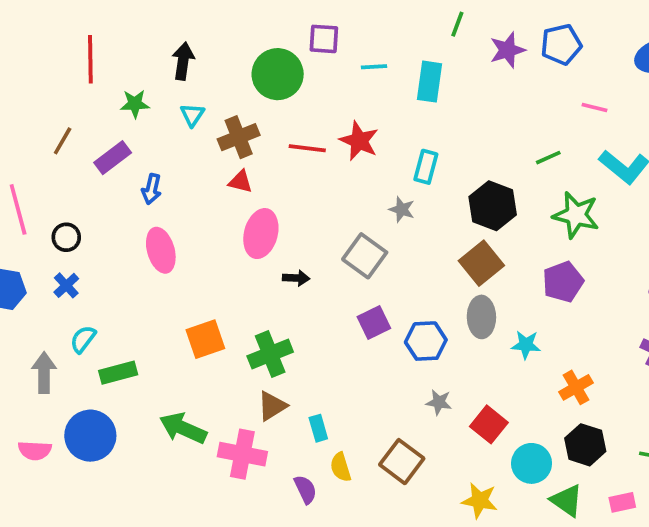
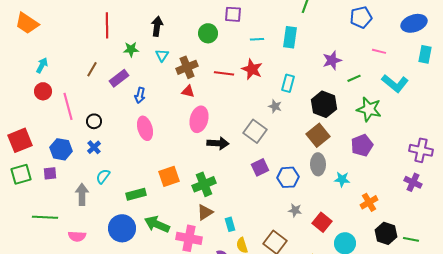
purple star: (507, 50) -> (332, 60), moved
cyan line: (374, 67) -> (257, 39), moved
green circle: (278, 74) -> (208, 33), size x0.7
black arrow: (296, 278) -> (218, 143), size x1.5
green rectangle: (118, 373) -> (136, 194), moved
blue circle: (90, 436) -> (122, 228), moved
black hexagon: (585, 445) -> (386, 233), moved

